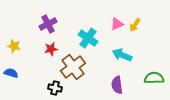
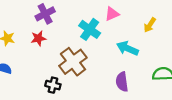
pink triangle: (117, 24) -> (112, 14), moved
yellow arrow: (135, 25) -> (150, 25), moved
red star: (51, 49) -> (38, 38), moved

